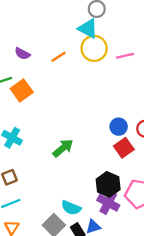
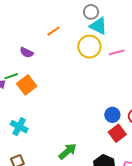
cyan triangle: (88, 29) -> (98, 26), moved
orange line: (58, 57) -> (54, 31), moved
green arrow: (63, 148) -> (68, 151), moved

